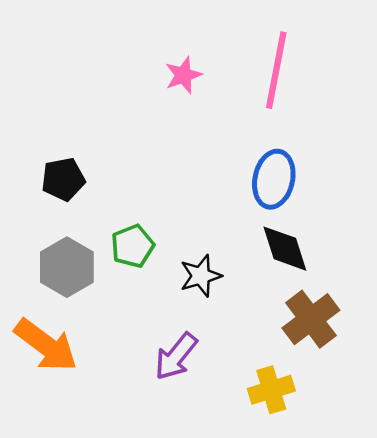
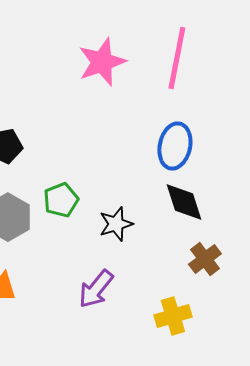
pink star: (183, 75) -> (102, 62), size x1.6
brown cross: (311, 319) -> (205, 259), size x0.7

